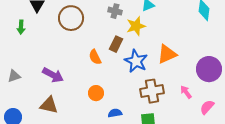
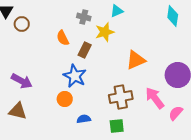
brown circle: (71, 18) -> (22, 24), moved, size x0.6
orange semicircle: (95, 57) -> (63, 38), moved
blue star: (136, 61) -> (75, 76), moved
pink arrow: (186, 92) -> (155, 98), size x1.6

